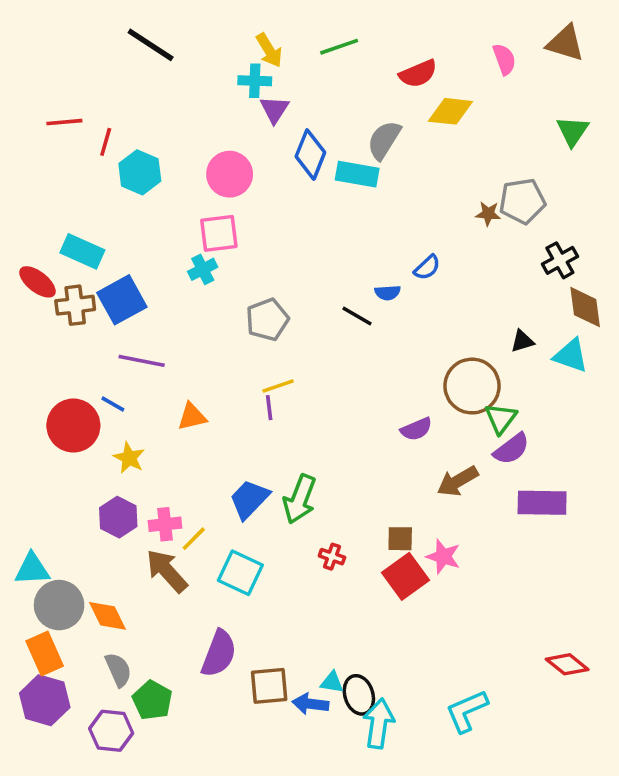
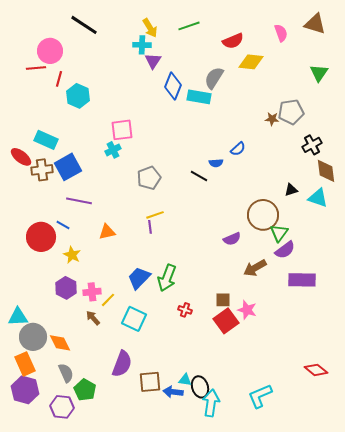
pink circle: (230, 174) -> (50, 51), moved
brown arrow: (167, 571) -> (93, 318), size x0.6

